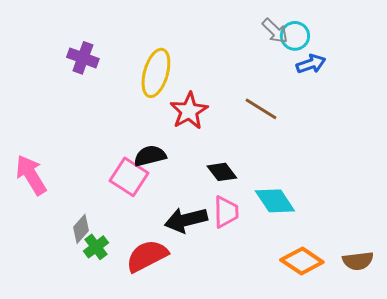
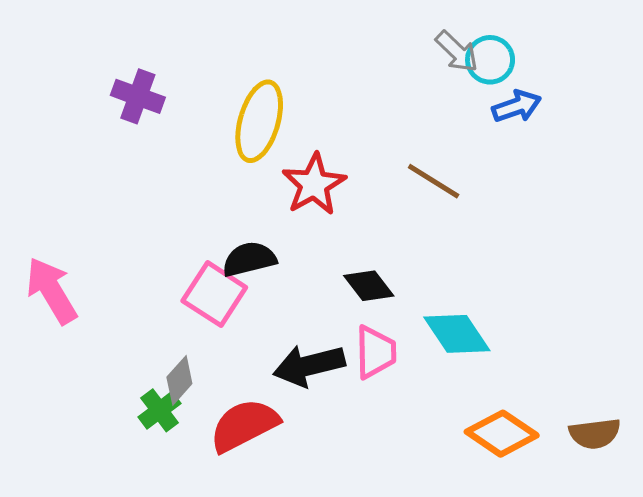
gray diamond: (81, 229) -> (179, 380), moved

